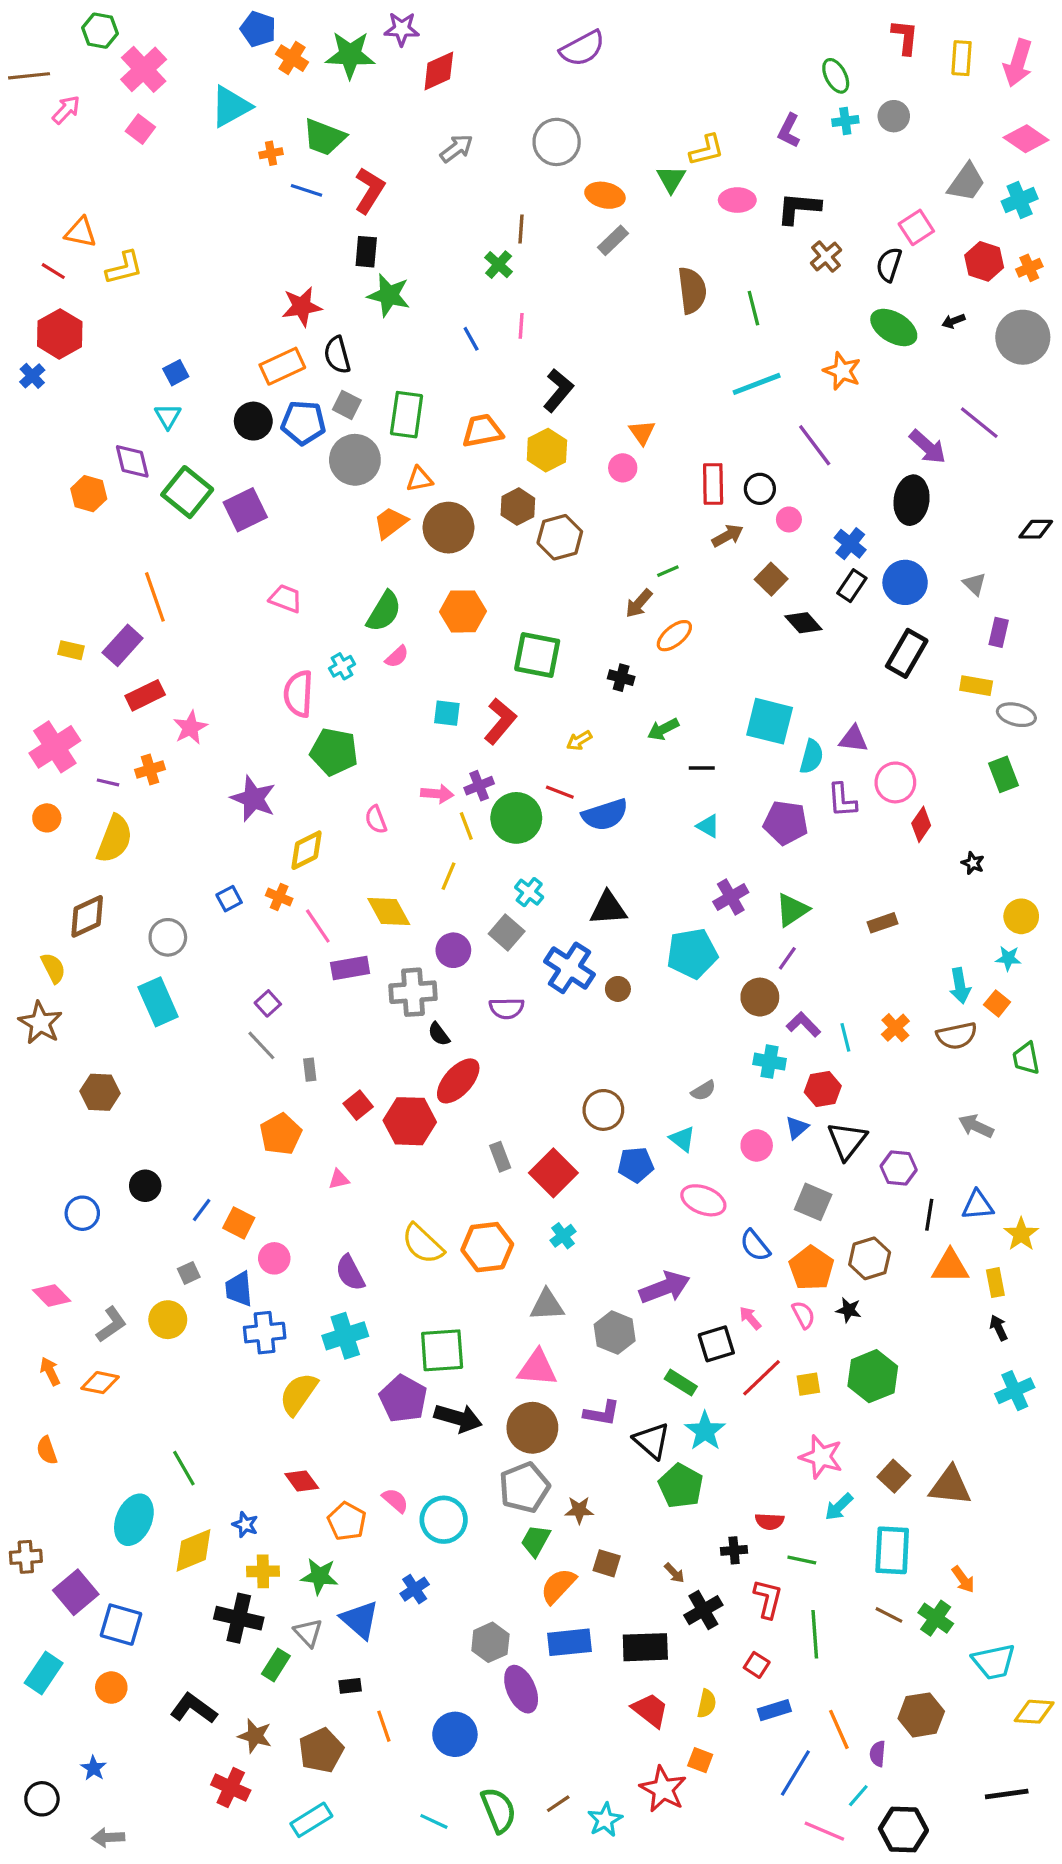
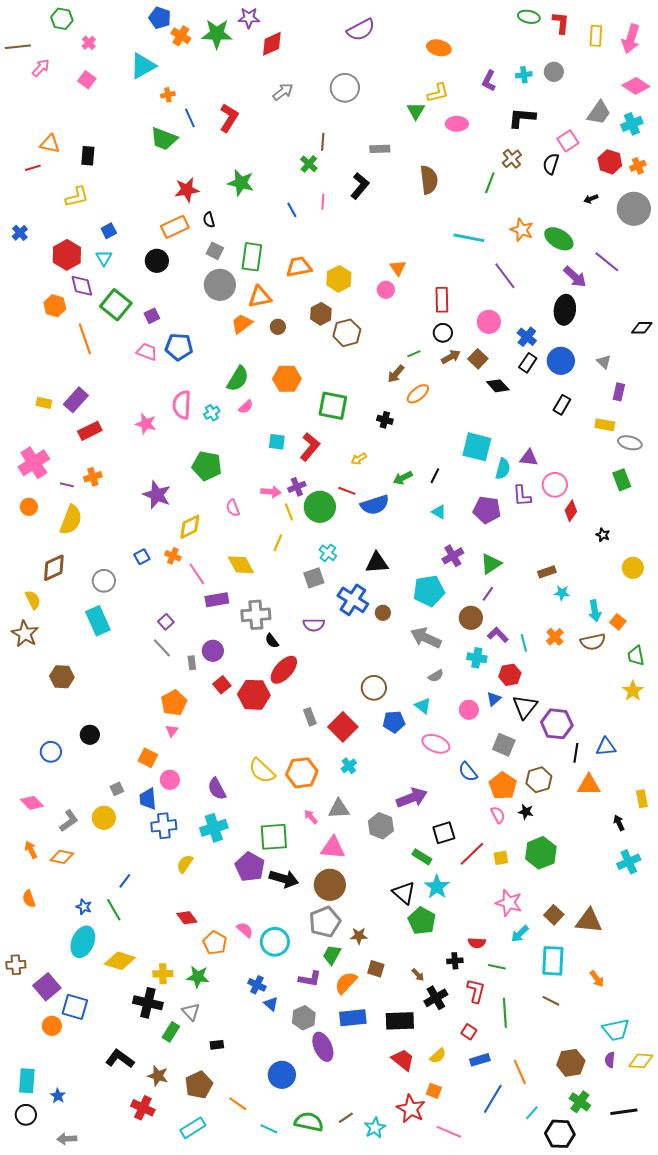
pink cross: (144, 69) -> (89, 43), size x0.5
green ellipse: (836, 76) -> (529, 17), moved, turned -50
green trapezoid: (324, 137) -> (164, 139), moved
blue line: (307, 190) -> (190, 118), turned 48
orange ellipse: (605, 195) -> (439, 48), moved
black L-shape: (799, 208) -> (522, 118), moved
gray rectangle: (613, 240) -> (380, 149), turned 42
black rectangle: (366, 252) -> (88, 156), moved
yellow L-shape: (124, 268) -> (77, 197), moved
red line: (53, 271) -> (33, 168), turned -49
green line: (753, 308) -> (490, 183), moved, turned 35
green ellipse: (894, 327) -> (559, 239), moved
red hexagon: (60, 334) -> (67, 255), moved
black semicircle: (337, 355) -> (209, 220), size x0.7
cyan line: (757, 384) -> (469, 238), turned 32
black L-shape: (558, 390) -> (360, 186), moved
blue pentagon: (303, 423) -> (179, 347), moved
orange triangle: (419, 479) -> (260, 297), size x1.4
black circle: (760, 489) -> (443, 333), moved
purple square: (245, 510) -> (152, 316), size x0.6
pink circle: (789, 519) -> (489, 322), size x1.5
brown circle: (448, 528) -> (278, 327), size x0.5
brown arrow: (728, 536) -> (451, 357), moved
orange line: (155, 597) -> (85, 339), moved
pink trapezoid: (286, 599) -> (147, 352), moved
black rectangle: (907, 653) -> (562, 405), size x0.7
pink semicircle: (298, 694) -> (182, 405), moved
pink star: (190, 728) -> (146, 424), moved, turned -30
green arrow: (663, 729) -> (403, 478), moved
black line: (702, 768) -> (435, 476), turned -63
gray square: (507, 932) -> (314, 578), turned 30
purple circle: (453, 950) -> (213, 651), moved
cyan star: (1008, 958) -> (562, 593), moved
gray arrow: (976, 1126) -> (426, 638), moved, size x1.4
purple hexagon: (899, 1168) -> (557, 724), size x1.4
pink triangle: (339, 1179) -> (172, 731), moved, turned -40
blue line: (202, 1210) -> (125, 881), moved
yellow star: (1021, 1234) -> (633, 691), moved
yellow rectangle: (995, 1283) -> (642, 799), moved
pink arrow: (750, 1318) -> (311, 817), moved
yellow semicircle: (298, 1394) -> (185, 864), size x0.7
purple L-shape: (602, 1413) -> (310, 979), moved
blue star: (245, 1525) -> (84, 907), moved
yellow diamond: (194, 1550) -> (120, 961), turned 40
blue cross: (415, 1589) -> (257, 985), turned -30
green cross: (936, 1618) -> (580, 1102), moved
blue triangle: (360, 1620) -> (271, 1004), moved, size x0.6
cyan rectangle: (44, 1673) -> (27, 1081), moved, turned -30
orange circle: (111, 1688) -> (52, 1026), moved
yellow semicircle: (707, 1704) -> (438, 1056), turned 36
orange line: (384, 1726) -> (238, 1104), moved, turned -36
purple semicircle: (878, 1754) -> (610, 1060), moved
green semicircle: (499, 1810) -> (309, 1122), turned -56
pink line: (824, 1831) -> (449, 1132), moved

